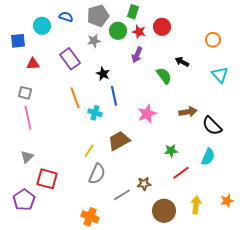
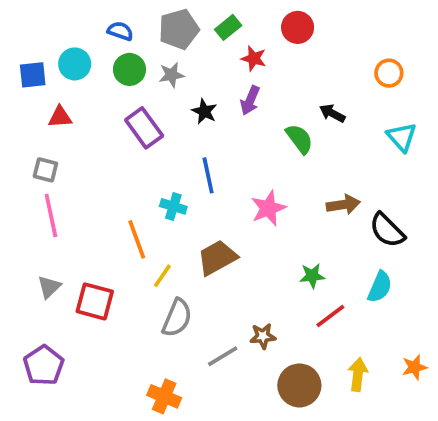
green rectangle: (133, 12) -> (228, 27), moved, turned 32
cyan circle: (42, 26) -> (75, 64), moved
red circle: (162, 27) -> (298, 27), moved
green circle: (118, 31) -> (129, 69), moved
purple rectangle: (70, 59) -> (144, 128), moved
black star: (103, 74) -> (204, 111), moved
orange line: (75, 98) -> (137, 239), moved
red square: (47, 179) -> (95, 301), moved

